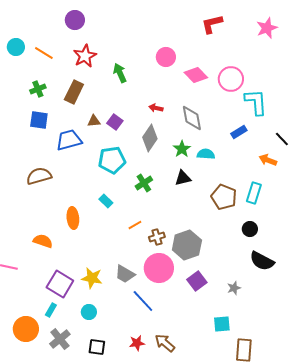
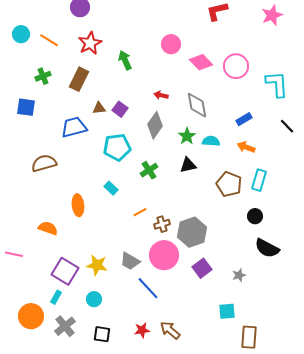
cyan L-shape: (256, 102) -> (277, 84), moved
blue square: (39, 120) -> (26, 107), moved
orange arrow: (268, 160) -> (246, 147), moved

